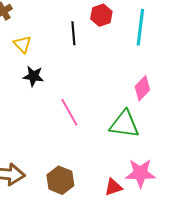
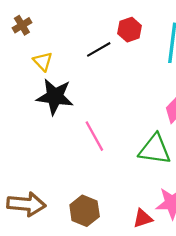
black line: (73, 33) -> (99, 49), turned 65
black star: (33, 76) -> (55, 97), size x1.6

